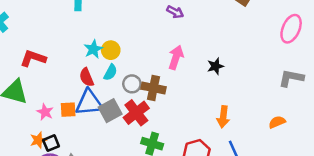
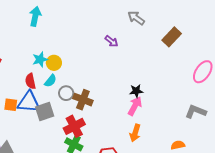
pink arrow: (176, 57) -> (135, 106), moved
red cross: (136, 113) -> (74, 126), moved

